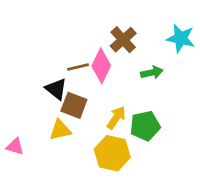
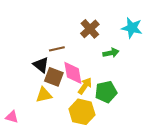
pink diamond: (101, 66) -> (73, 73), moved, turned -35
pink triangle: (15, 146) -> (12, 117), moved

